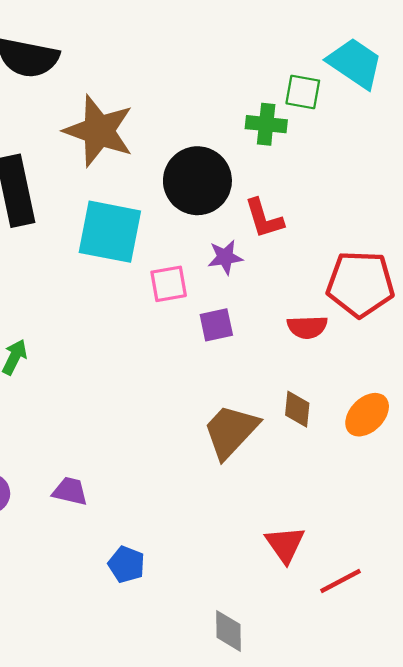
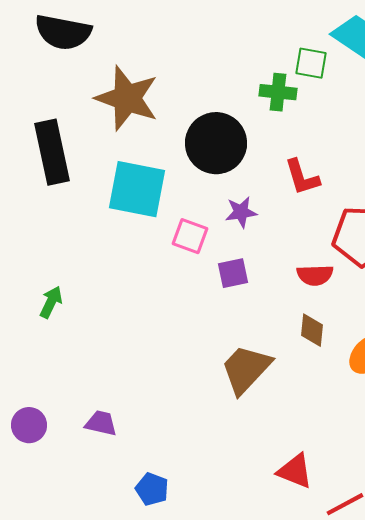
red L-shape: (264, 218) -> (302, 177), moved
pink square: (169, 284) -> (190, 236), turned 30
brown diamond: (297, 409) -> (312, 330), moved
red triangle: (285, 544) -> (295, 471), turned -33

